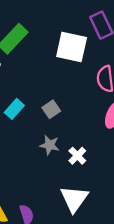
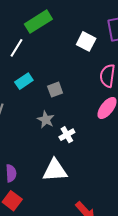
white square: (72, 47) -> (86, 41), size x0.7
white triangle: (74, 199) -> (55, 170), turned 36

